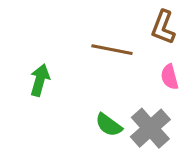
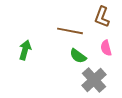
green semicircle: (109, 125) -> (78, 56), moved

